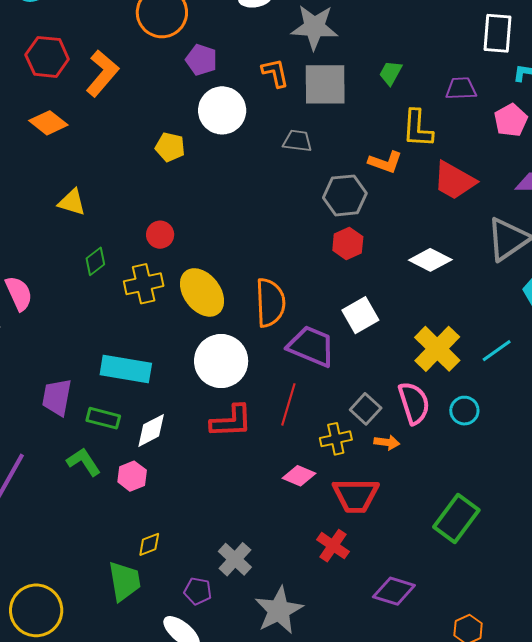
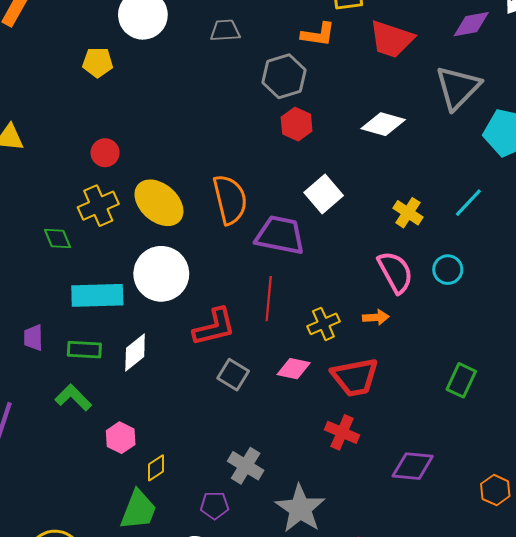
green diamond: (95, 261) -> (58, 238), moved, turned -64
yellow cross: (437, 349) -> (408, 213), size x0.6
white circle: (221, 361) -> (161, 274), moved
purple trapezoid: (57, 397) -> (33, 338), size x0.7
gray square: (366, 409) -> (233, 375), moved
pink hexagon: (132, 476) -> (121, 438), moved
green rectangle: (456, 519) -> (461, 380), size x0.7
green trapezoid: (124, 581) -> (138, 510), turned 42

